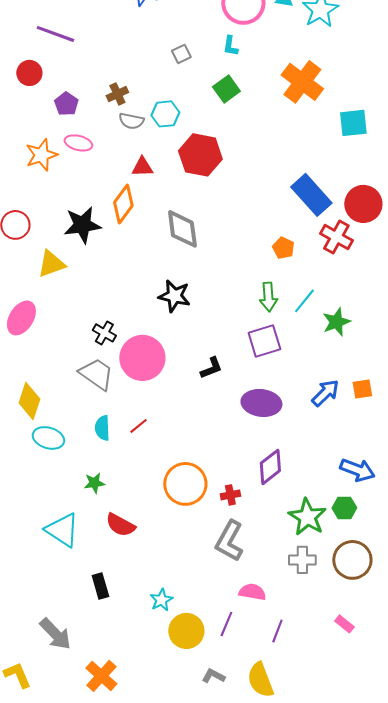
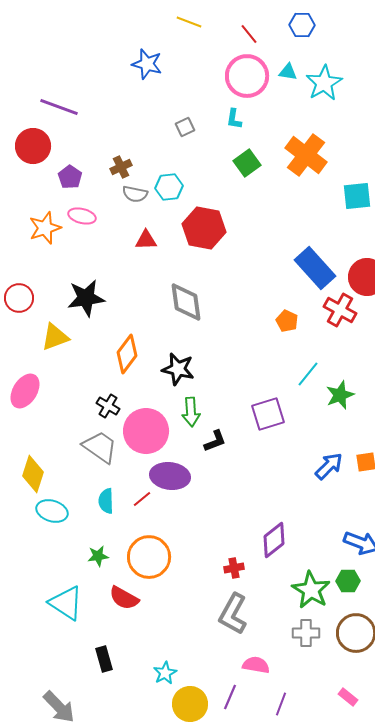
red circle: (29, 73) -> (33, 146), size x1.4
green square: (226, 89) -> (247, 163), moved
orange diamond: (123, 204) -> (127, 354), moved
green arrow: (268, 297) -> (191, 412), moved
purple ellipse: (261, 403) -> (170, 476), moved
orange circle: (185, 484) -> (149, 557), moved

